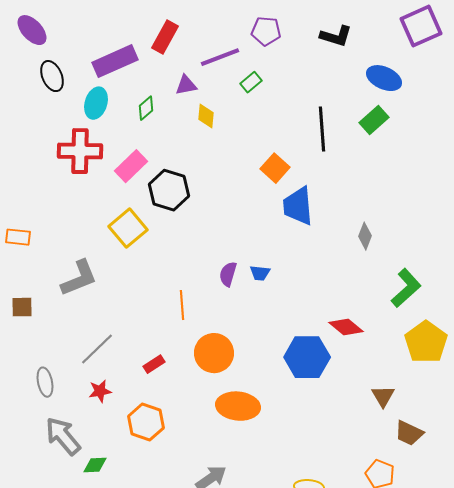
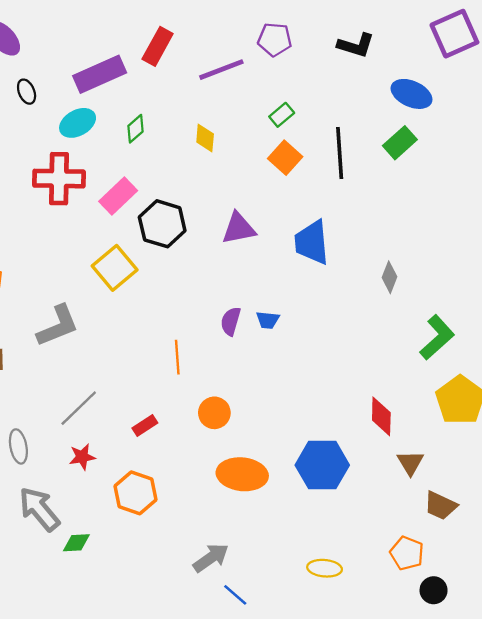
black ellipse: (52, 76) -> (27, 92), size x0.7
green rectangle: (251, 82) -> (282, 115), moved
purple triangle: (186, 85) -> (239, 228), moved, size x1.4
cyan ellipse: (96, 103) -> (78, 123), turned 44
orange square: (275, 168) -> (285, 158), moved
red diamond: (346, 327) -> (381, 416), moved, turned 52
orange circle: (214, 353) -> (214, 413), size x0.7
blue hexagon: (307, 357) -> (322, 465), moved

